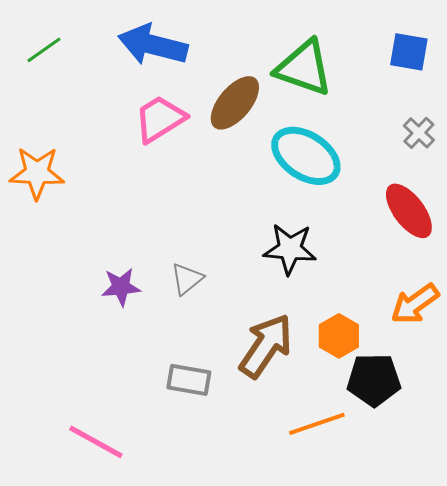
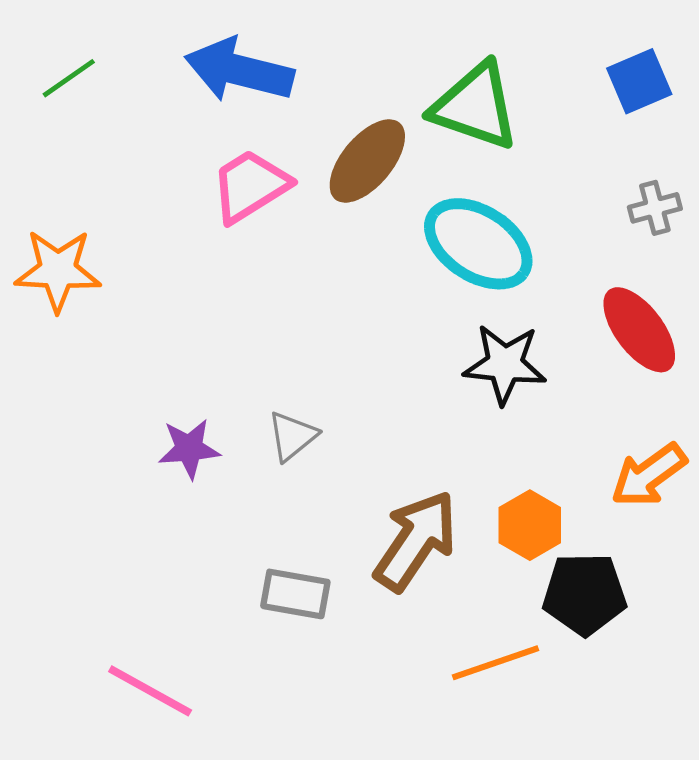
blue square: (409, 52) -> (639, 81), turned -33
gray cross: (419, 133) -> (655, 208), turned 32
black star: (290, 249) -> (505, 364), moved

